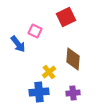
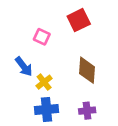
blue arrow: (18, 44) -> (24, 67), moved
yellow cross: (49, 72) -> (44, 82), moved

